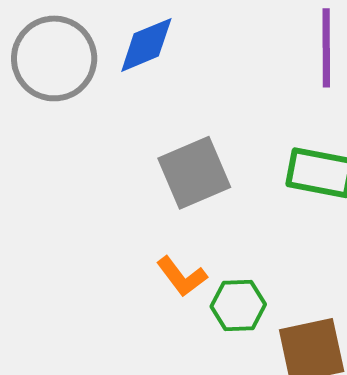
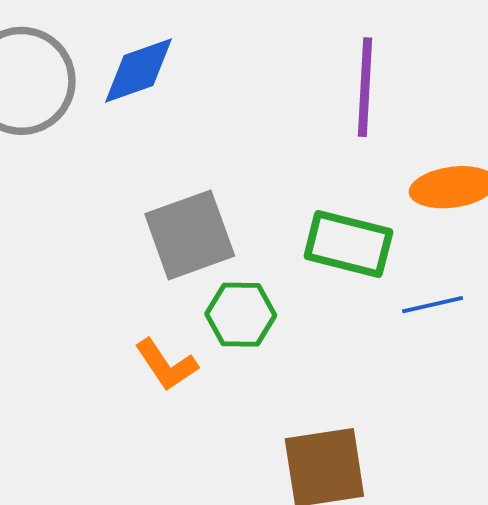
green hexagon: (238, 305) -> (241, 315), moved

